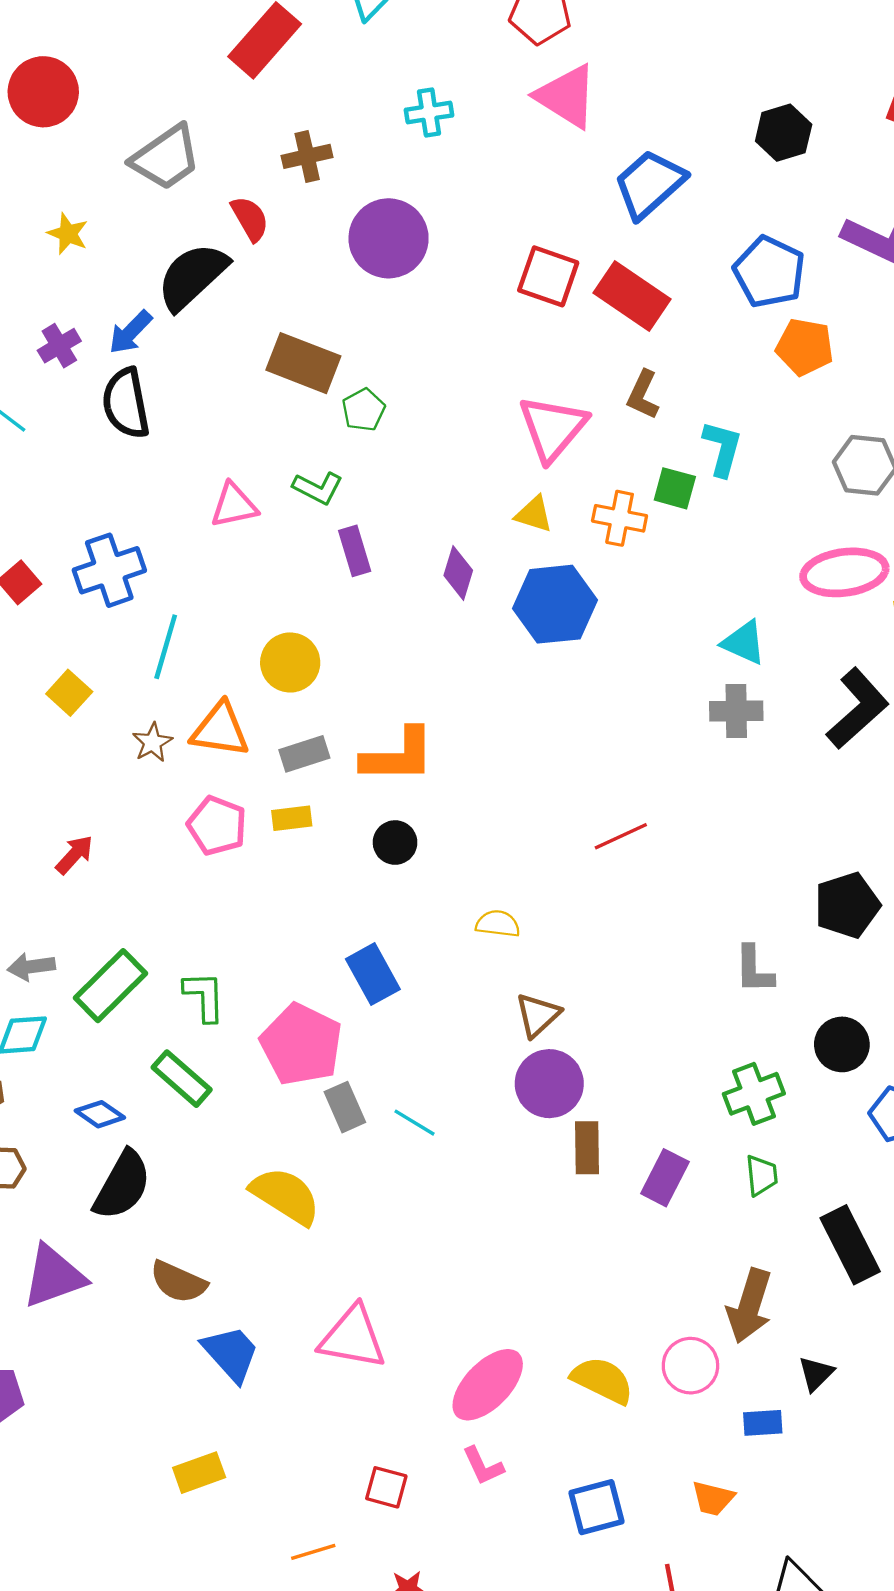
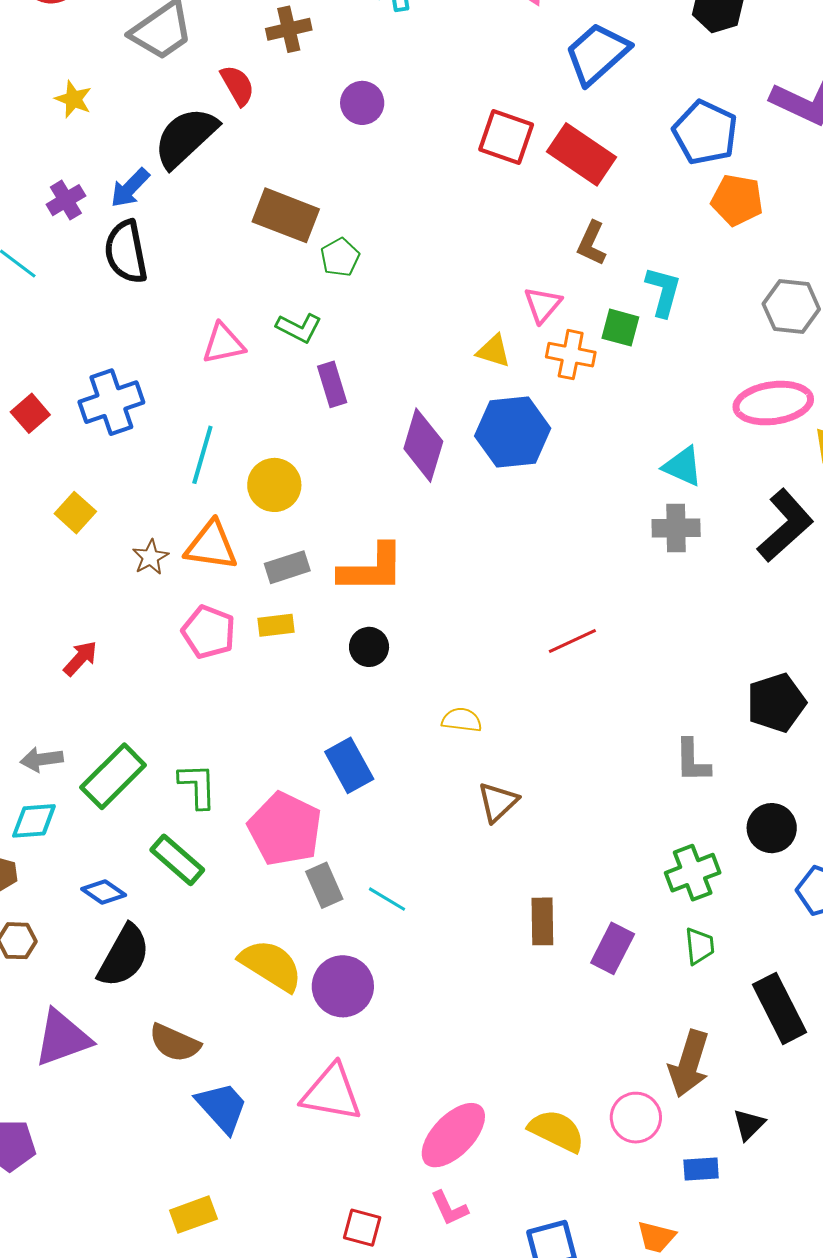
purple circle: (389, 238) -> (362, 103), size x0.6
pink triangle: (553, 428) -> (543, 305), moved, size x0.6
purple diamond: (458, 573) -> (423, 445), moved, size x1.5
cyan line: (166, 647) -> (202, 455), moved
purple circle: (549, 1084) -> (343, 986), moved

